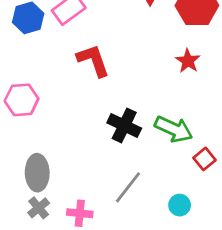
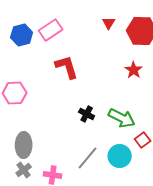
black cross: (124, 125) -> (87, 114), size x0.7
cyan circle: (180, 205) -> (120, 156), moved, size x1.5

